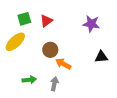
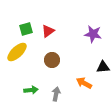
orange arrow: (63, 64) -> (84, 83), moved

